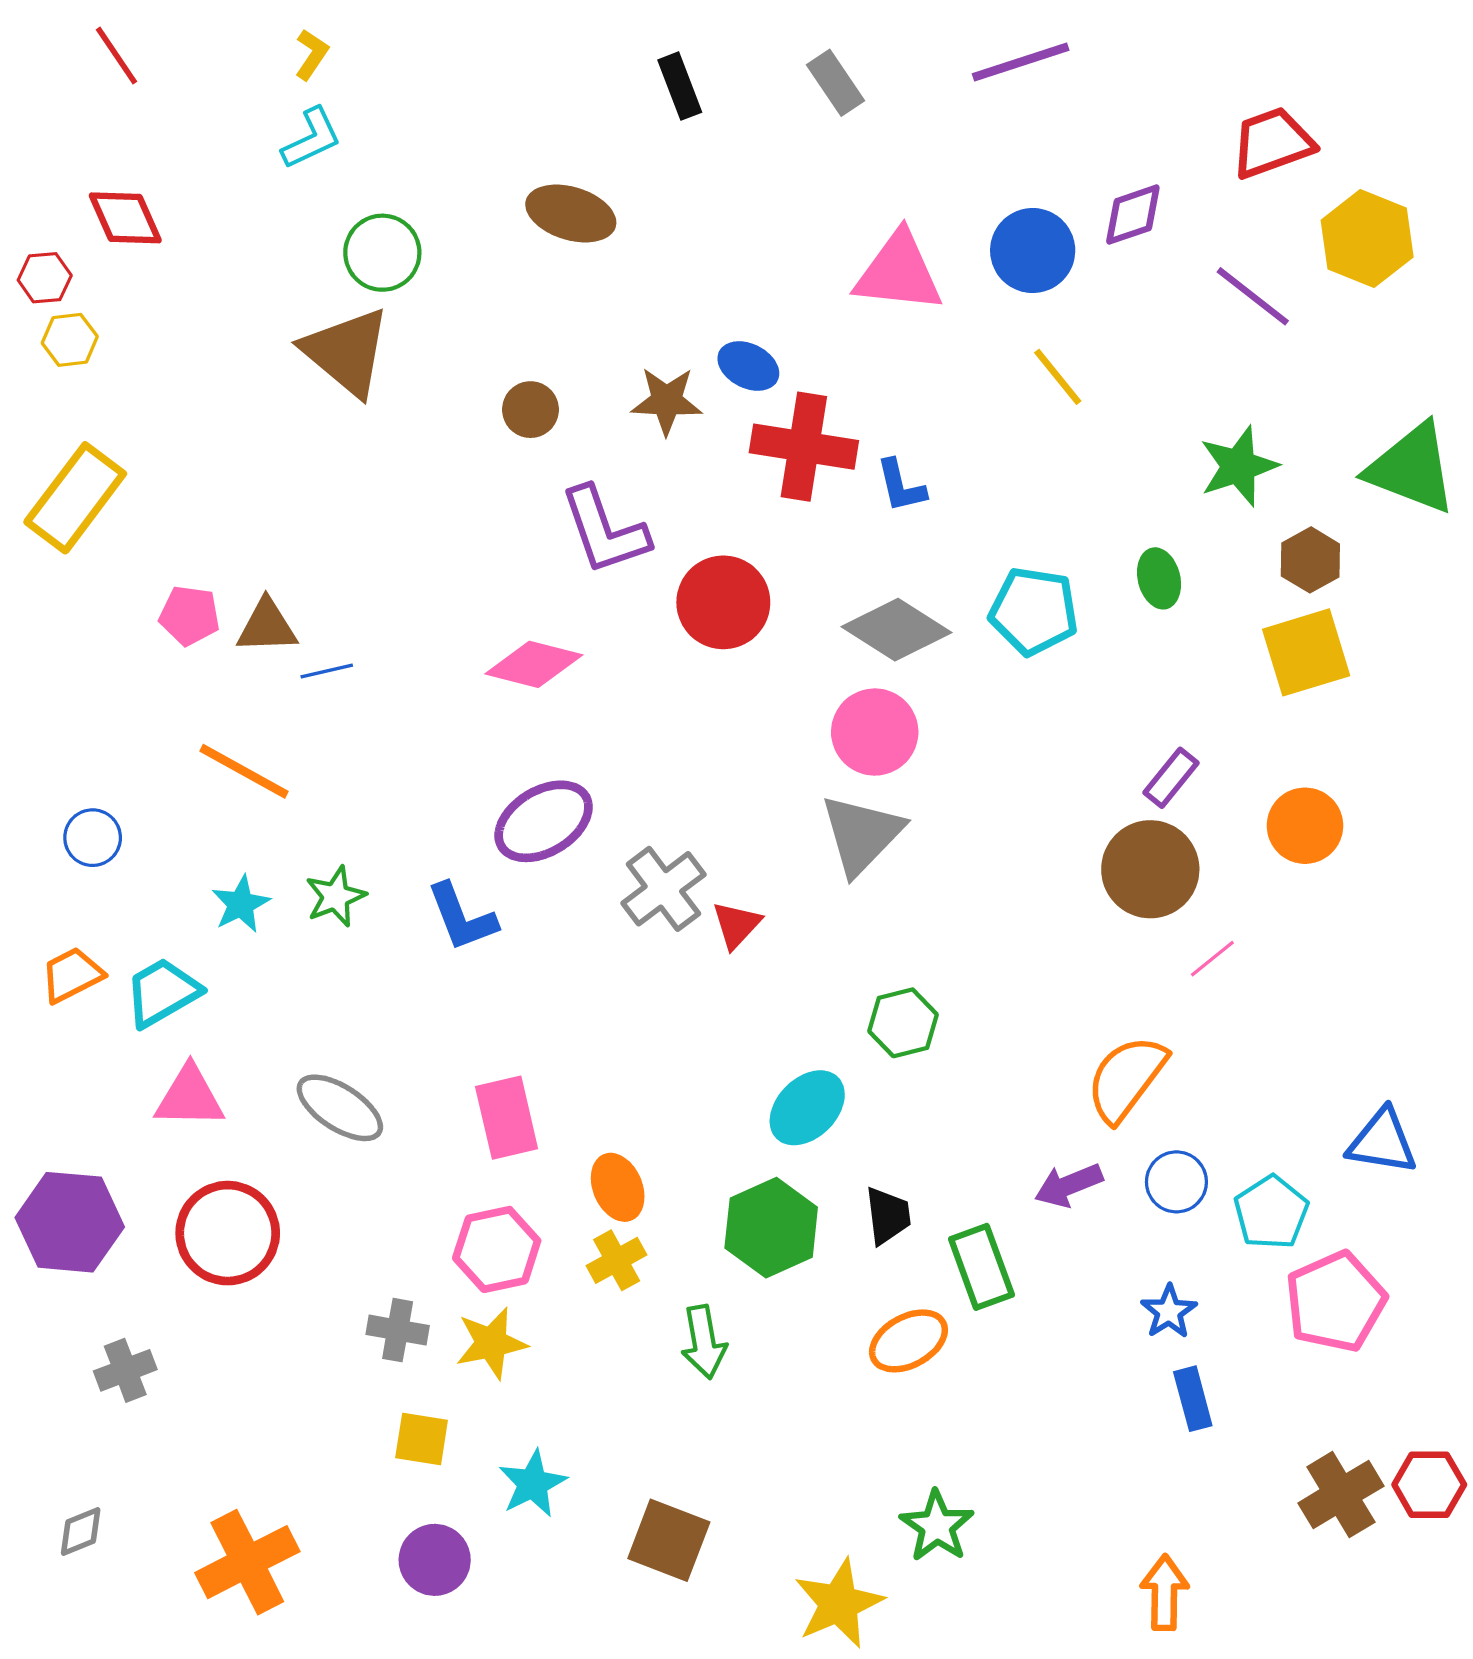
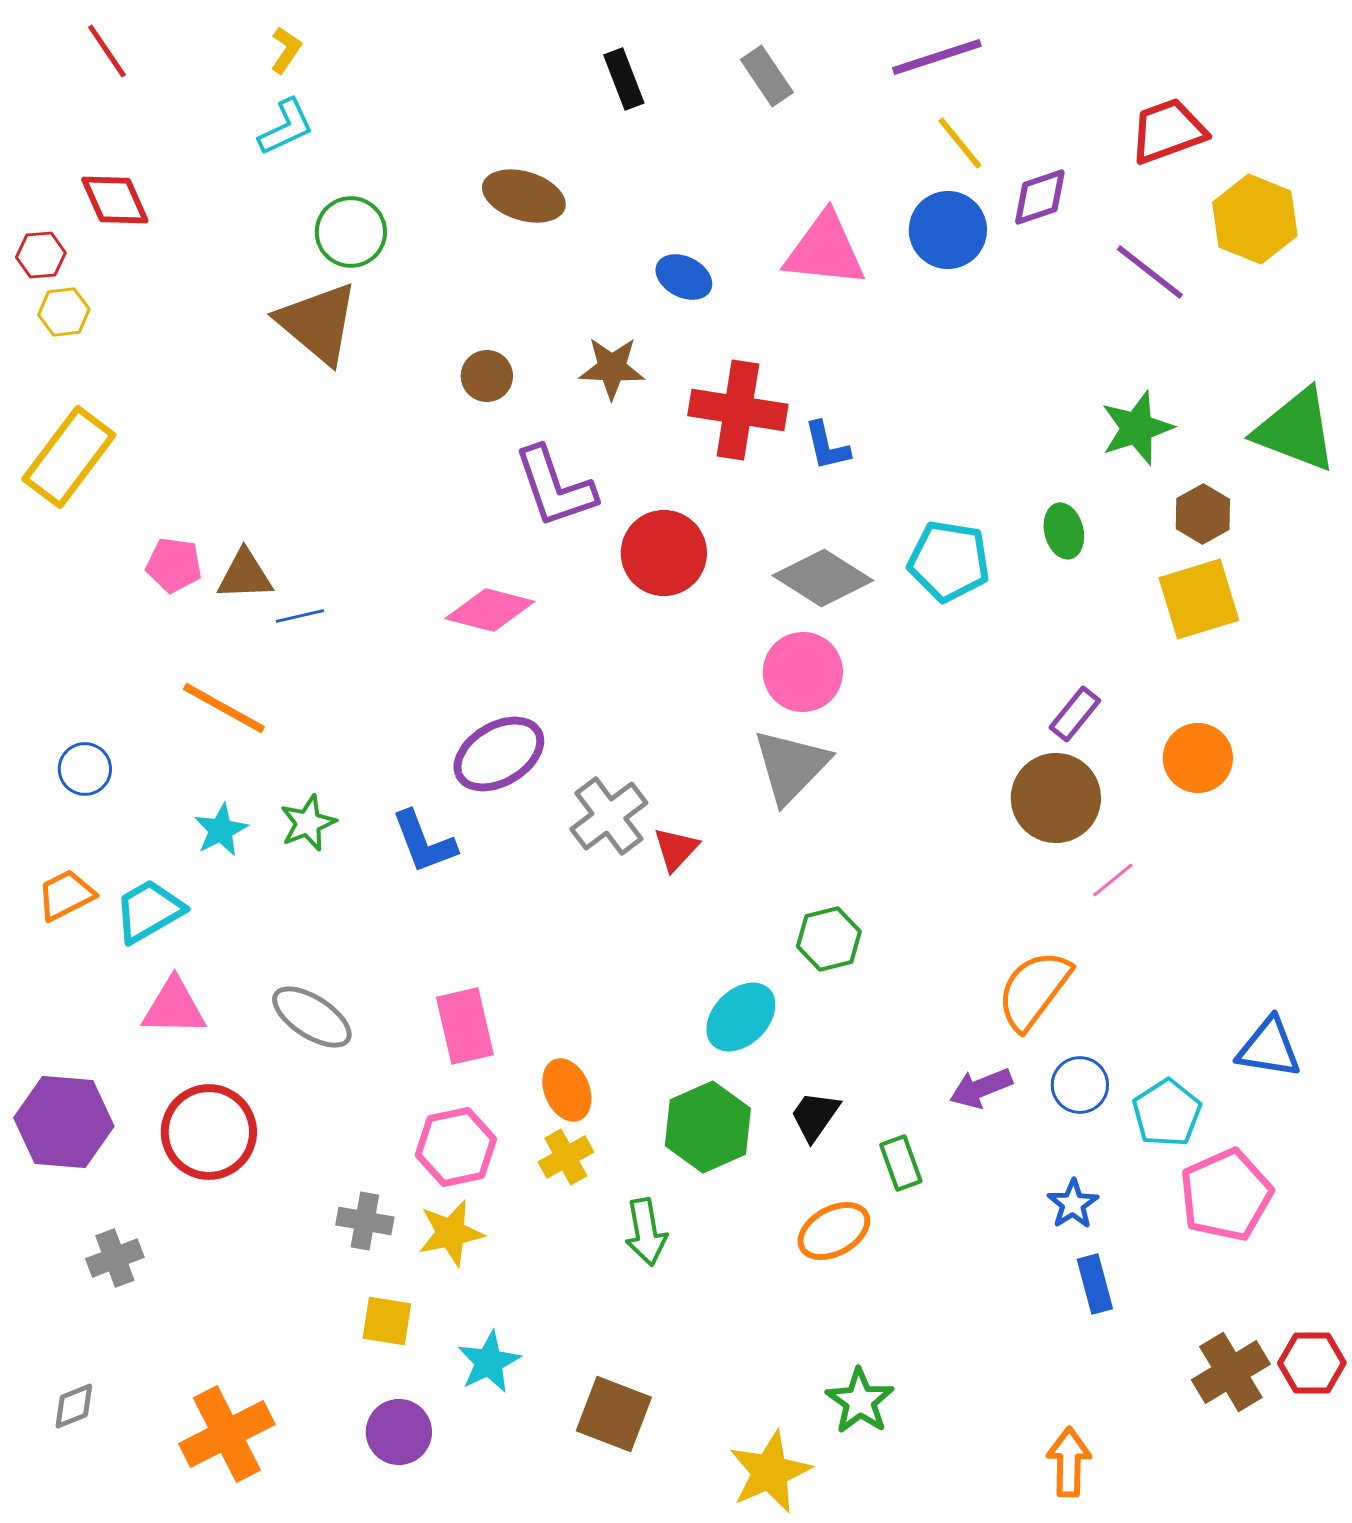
blue ellipse: (748, 366) -> (684, 277), moved
yellow line: (1058, 377) -> (960, 143), moved
black trapezoid: (888, 1216) -> (815, 1116), turned -138
green rectangle: (981, 1267) -> (901, 1163), size x0.7

